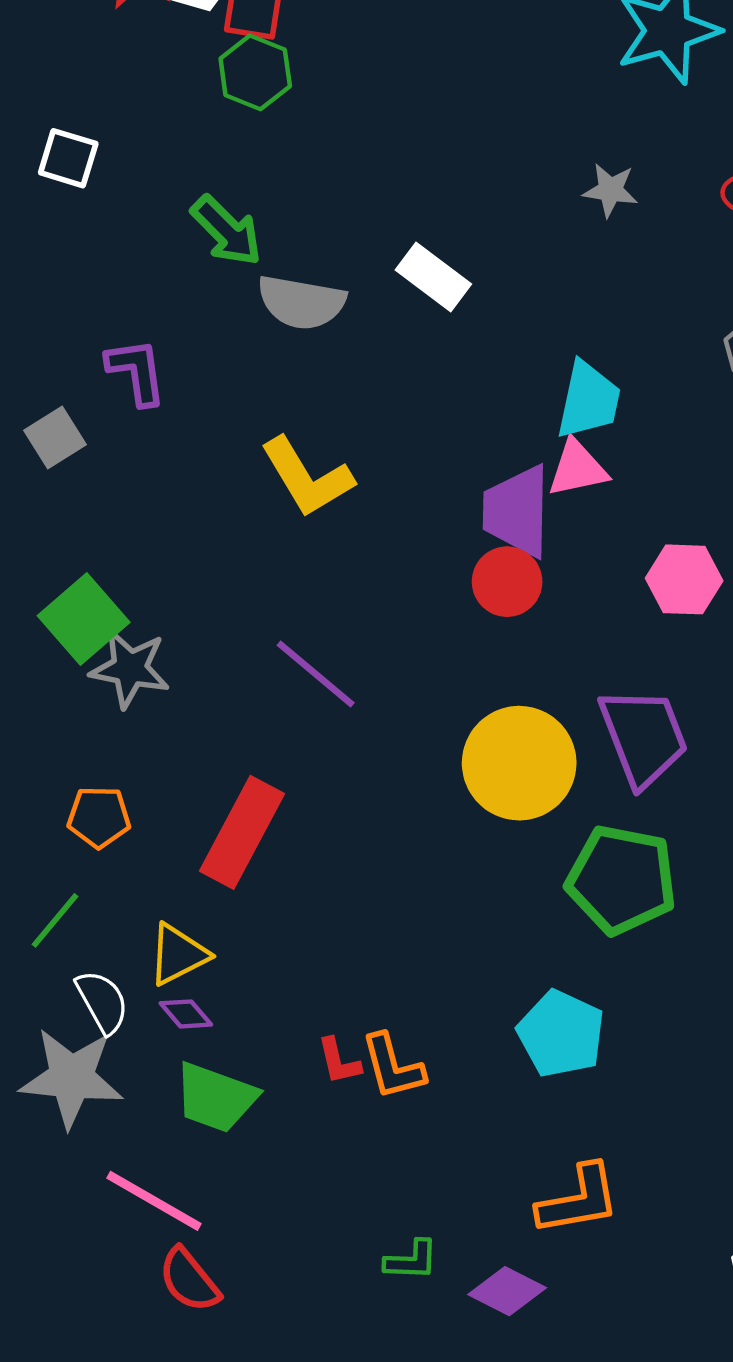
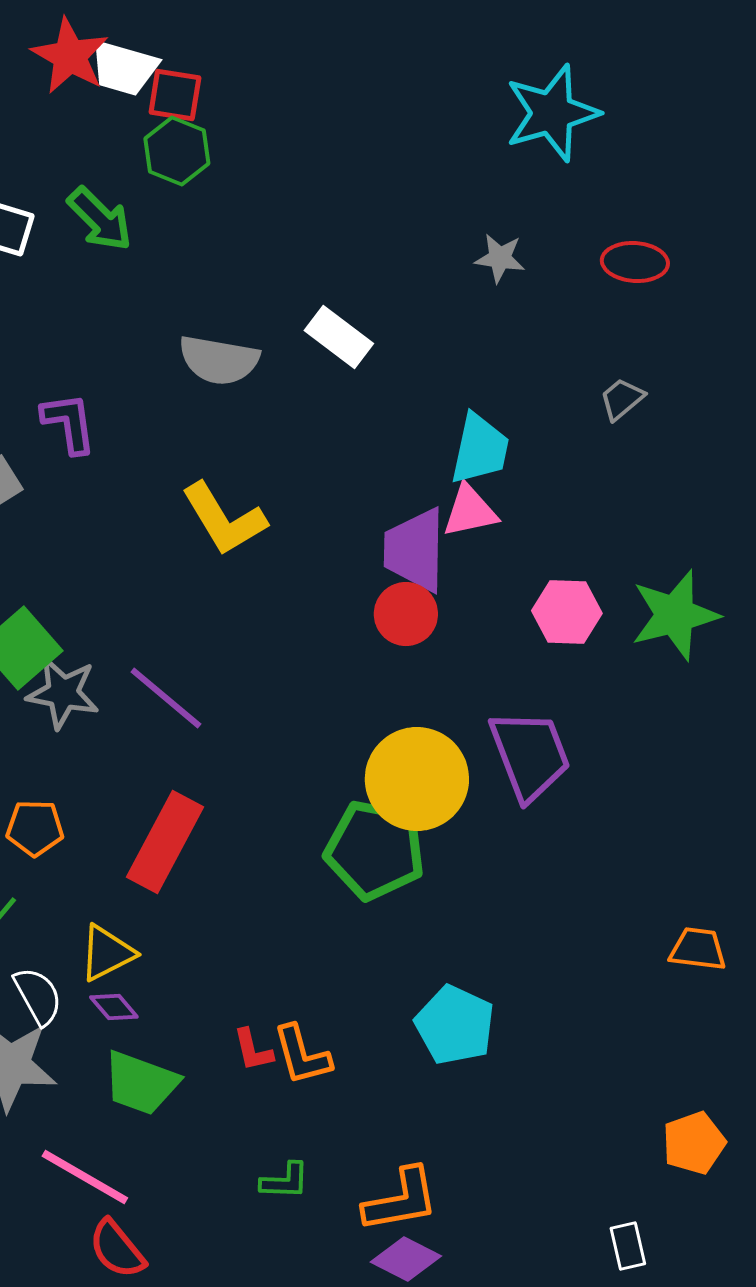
green arrow: (227, 231) -> (100, 219), moved
purple line: (316, 674) -> (166, 698), moved
green pentagon: (621, 880) -> (375, 850), moved
orange L-shape: (579, 1200) -> (401, 1200), moved
green L-shape: (411, 1260) -> (285, 1181), moved

